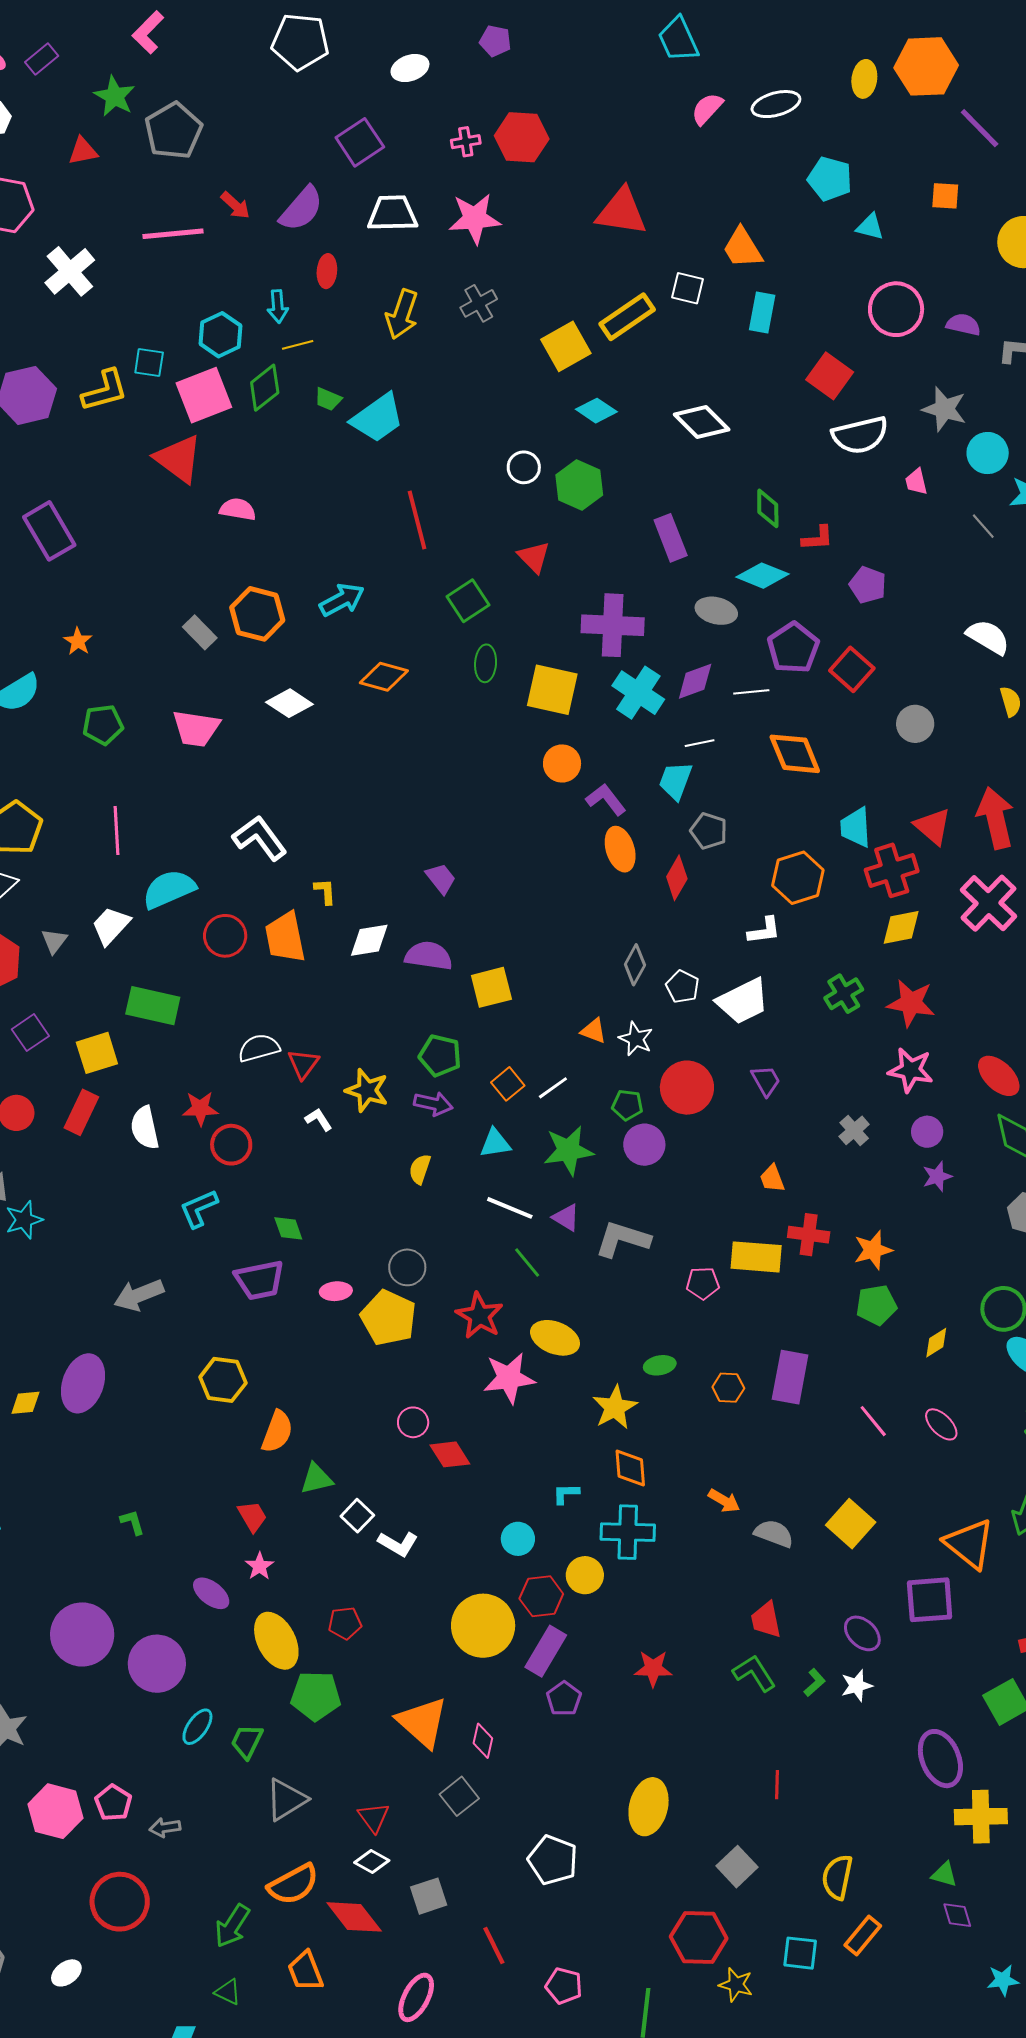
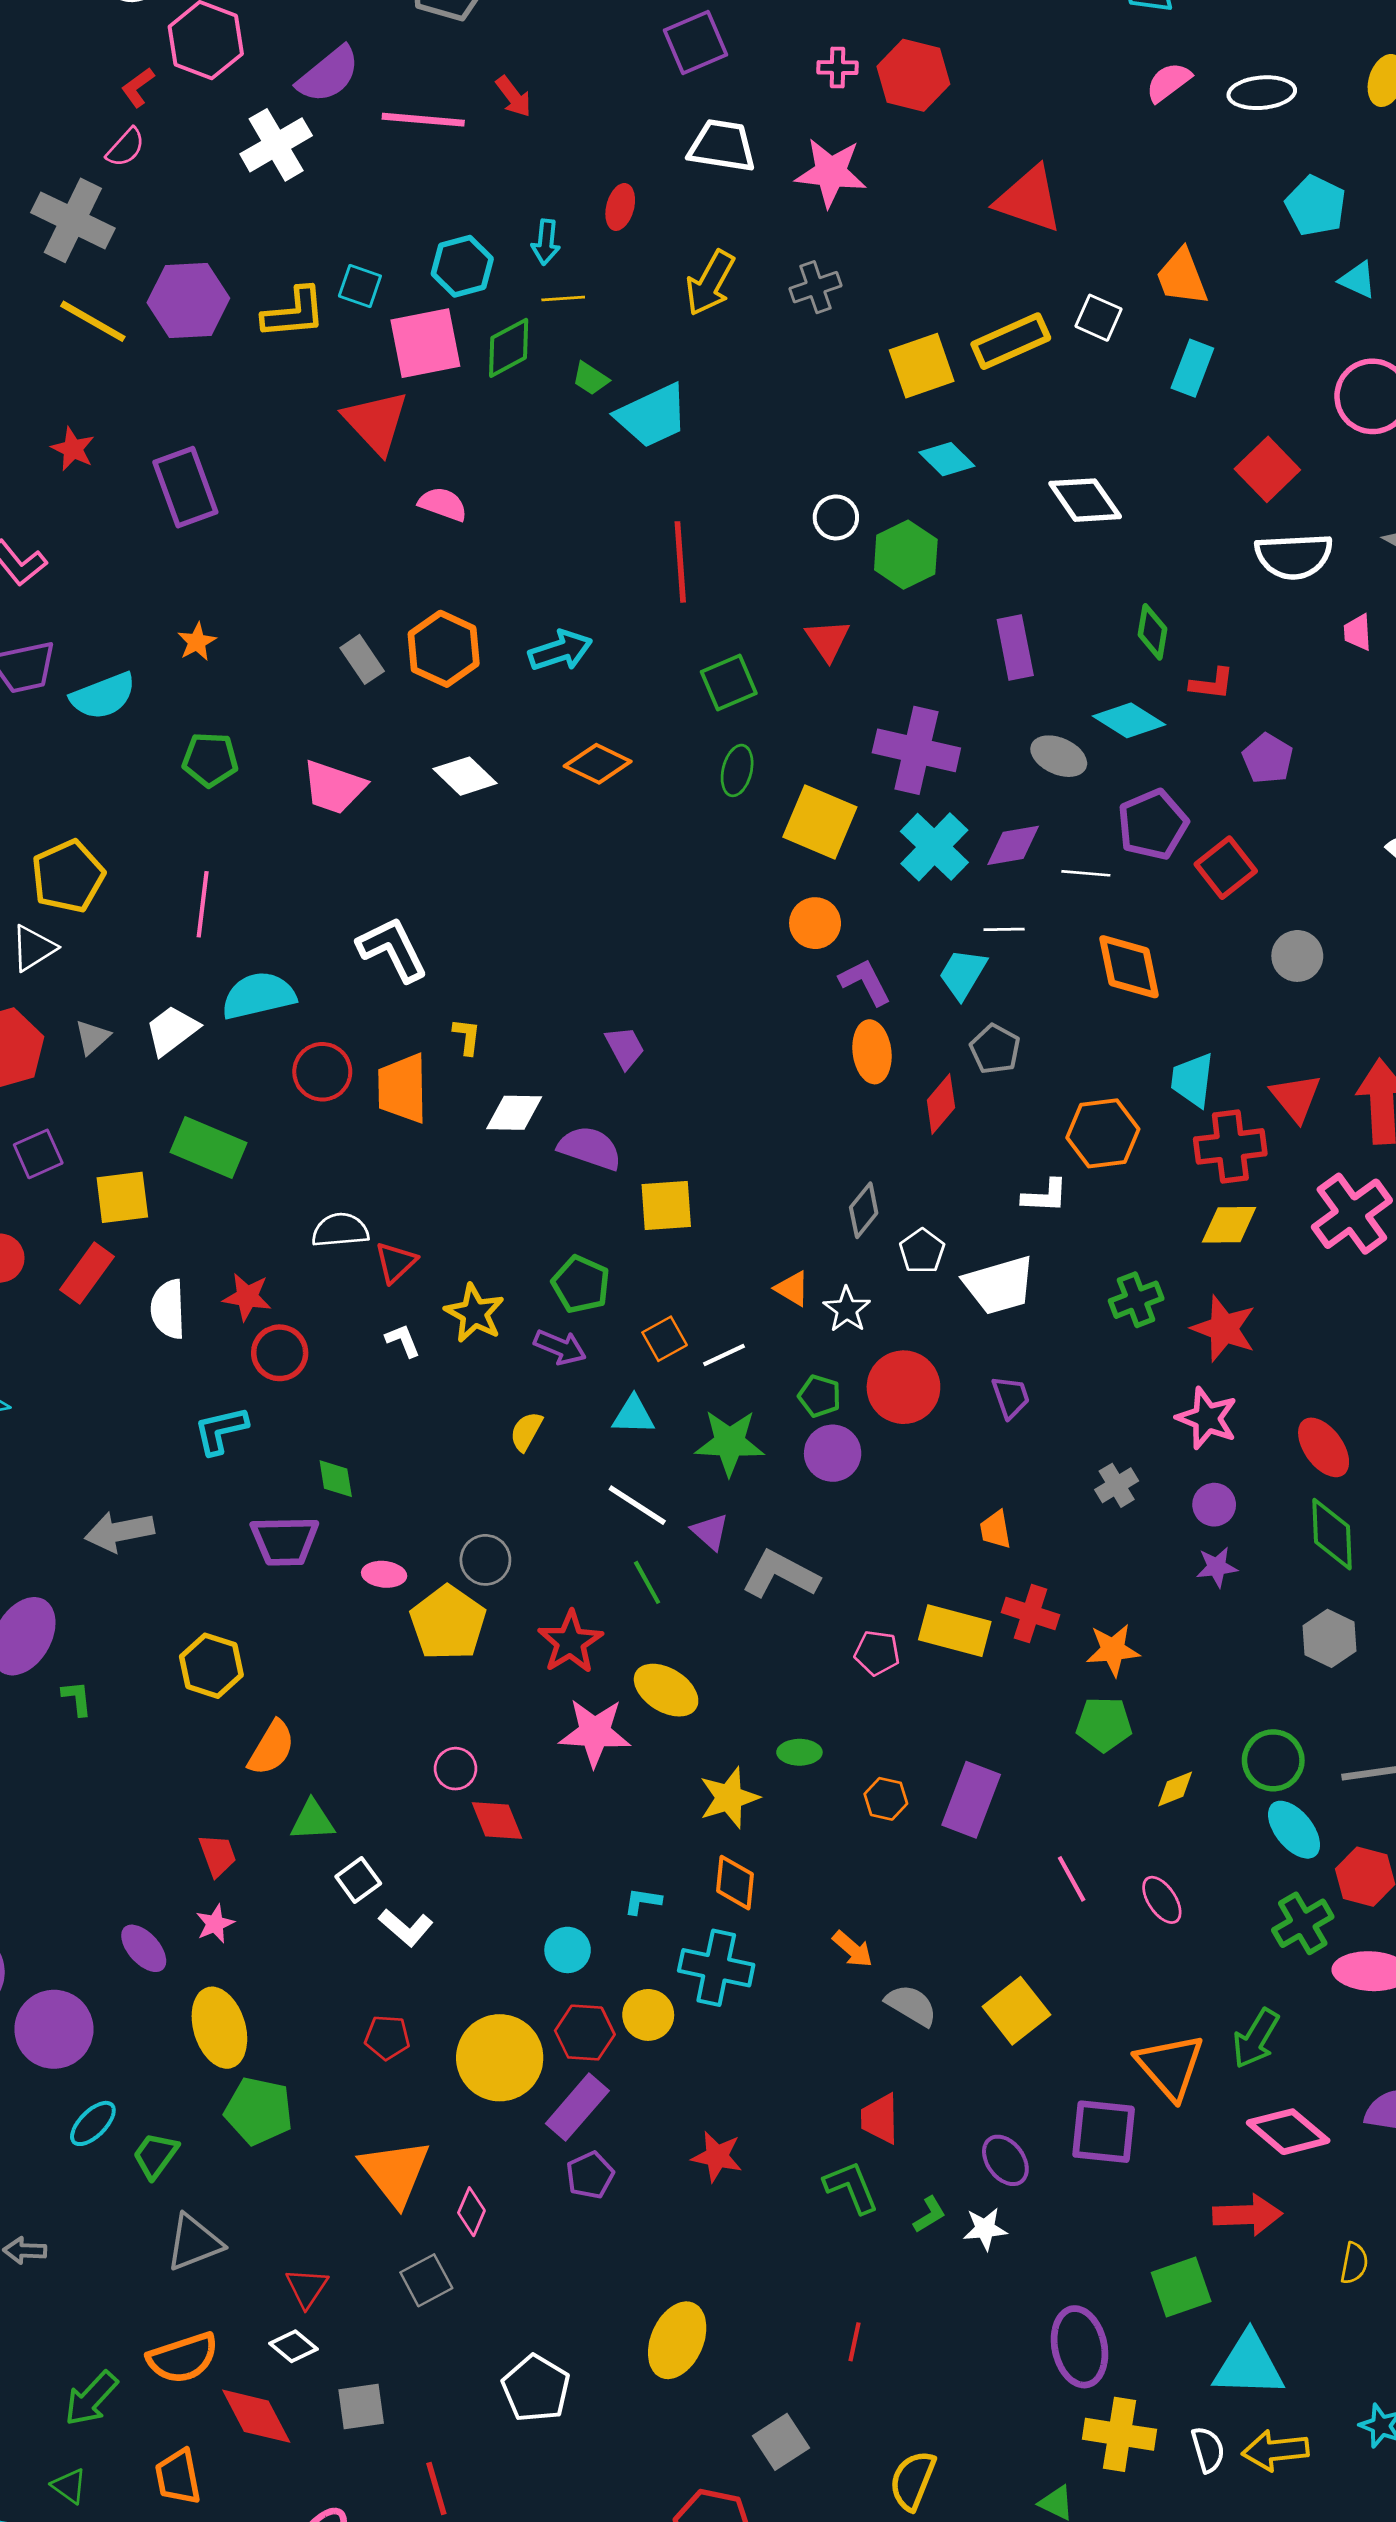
purple semicircle: (301, 209) -> (328, 75), moved
green L-shape: (132, 1522) -> (77, 1698), moved
red pentagon: (345, 1623) -> (387, 2037), moved

